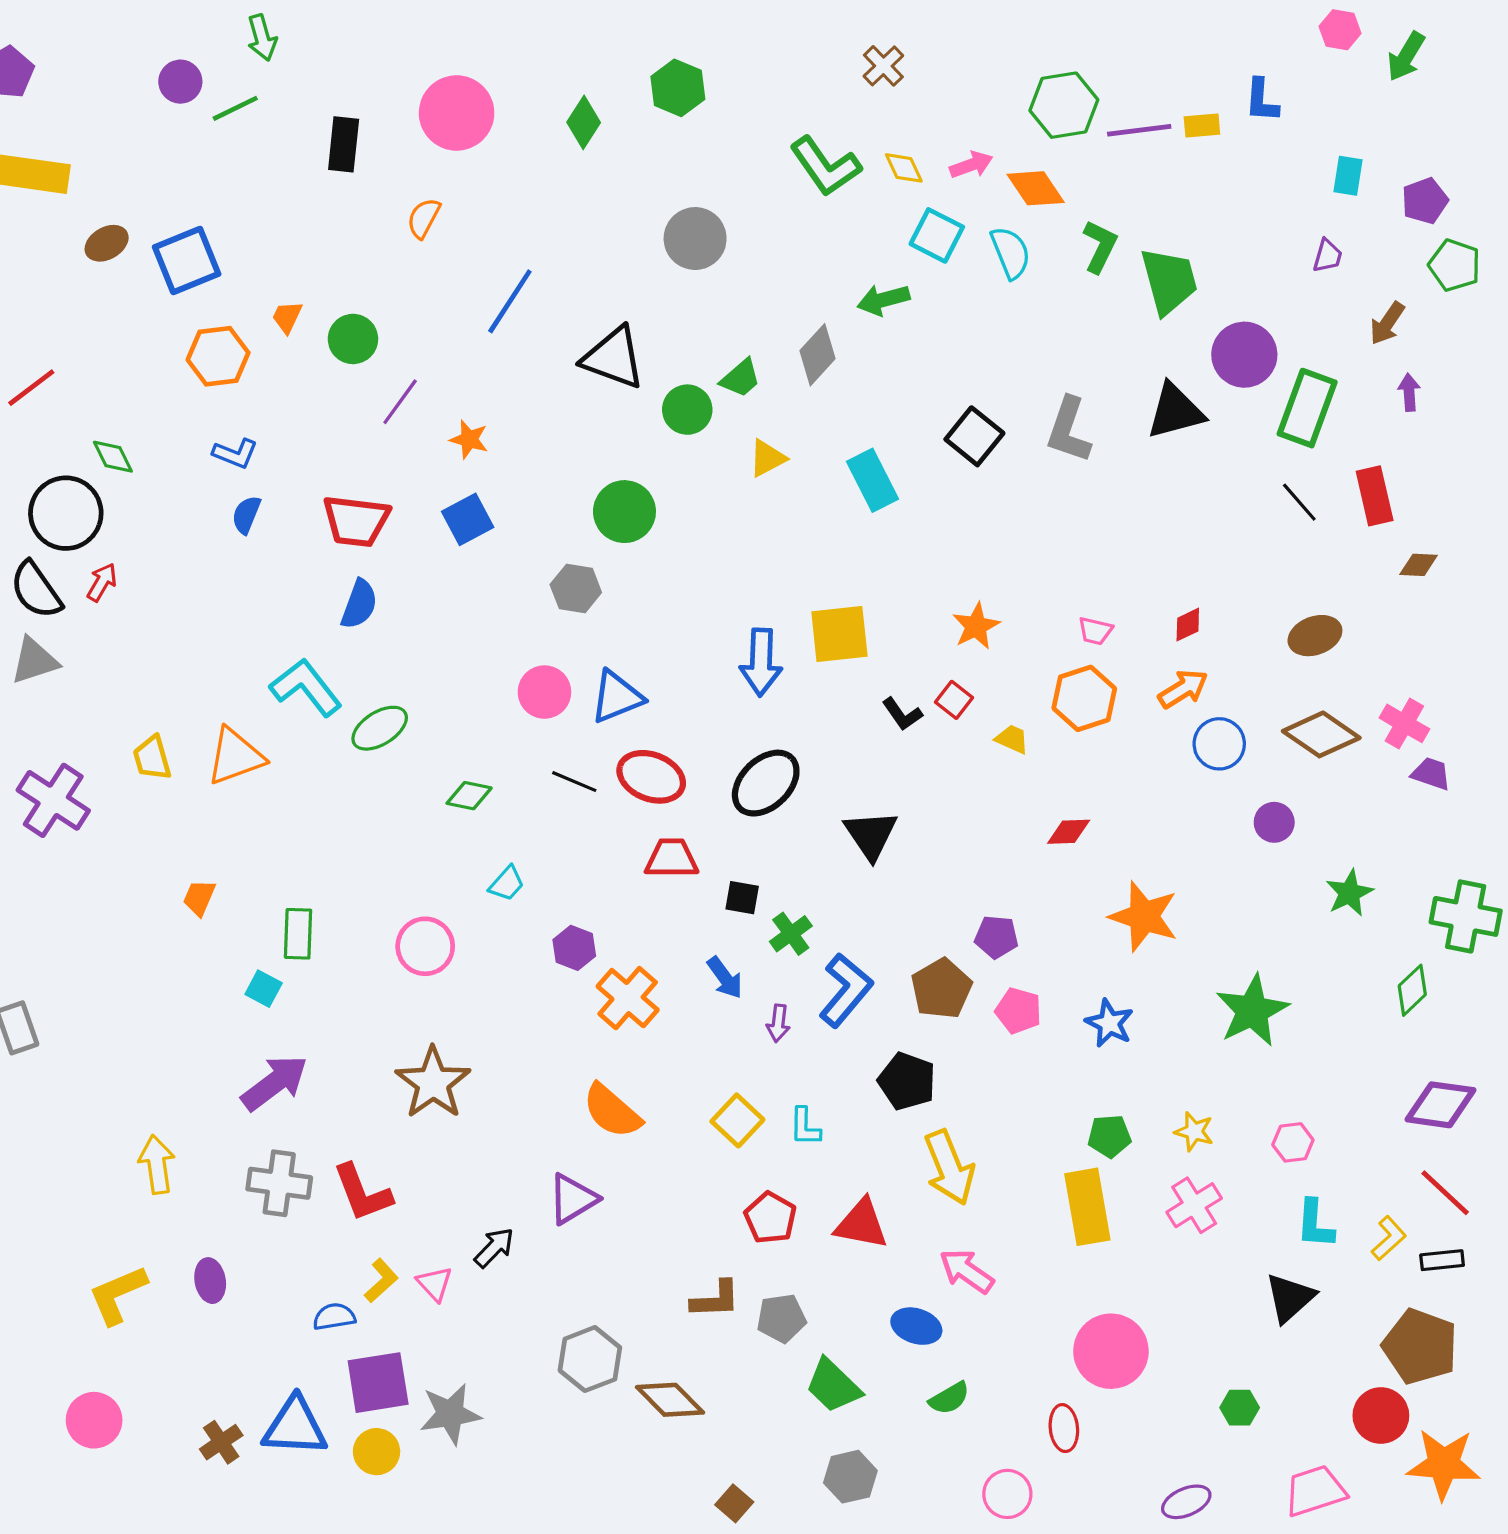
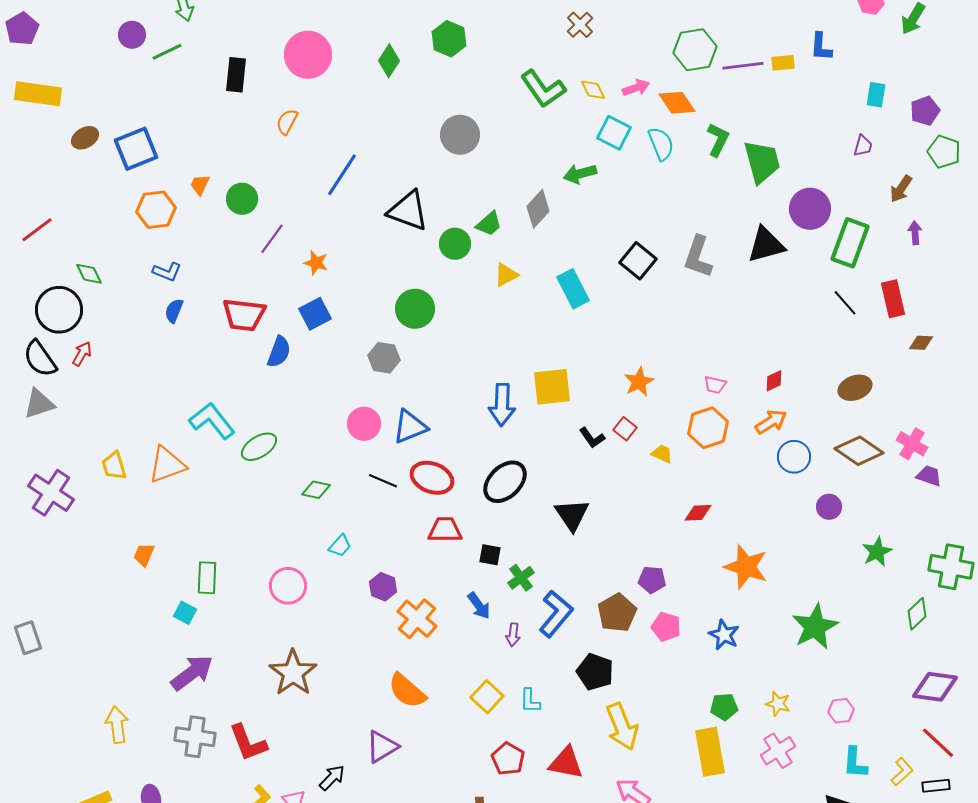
blue semicircle: (359, 604) -> (279, 352), moved

